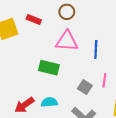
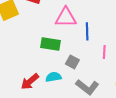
blue line: (96, 50) -> (87, 31), moved
gray square: (85, 87) -> (72, 62), moved

